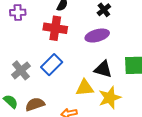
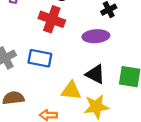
blue rectangle: (52, 65) -> (40, 58), turned 45

